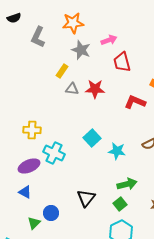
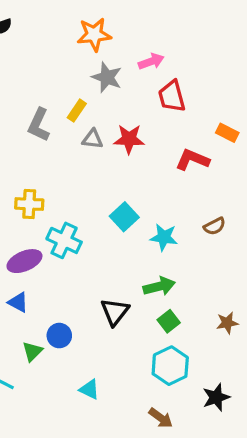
gray L-shape: (38, 37) -> (39, 125), moved
green arrow: (127, 184) -> (159, 286), moved

